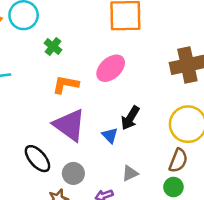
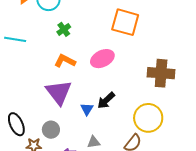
black ellipse: (37, 159) -> (16, 124), moved

